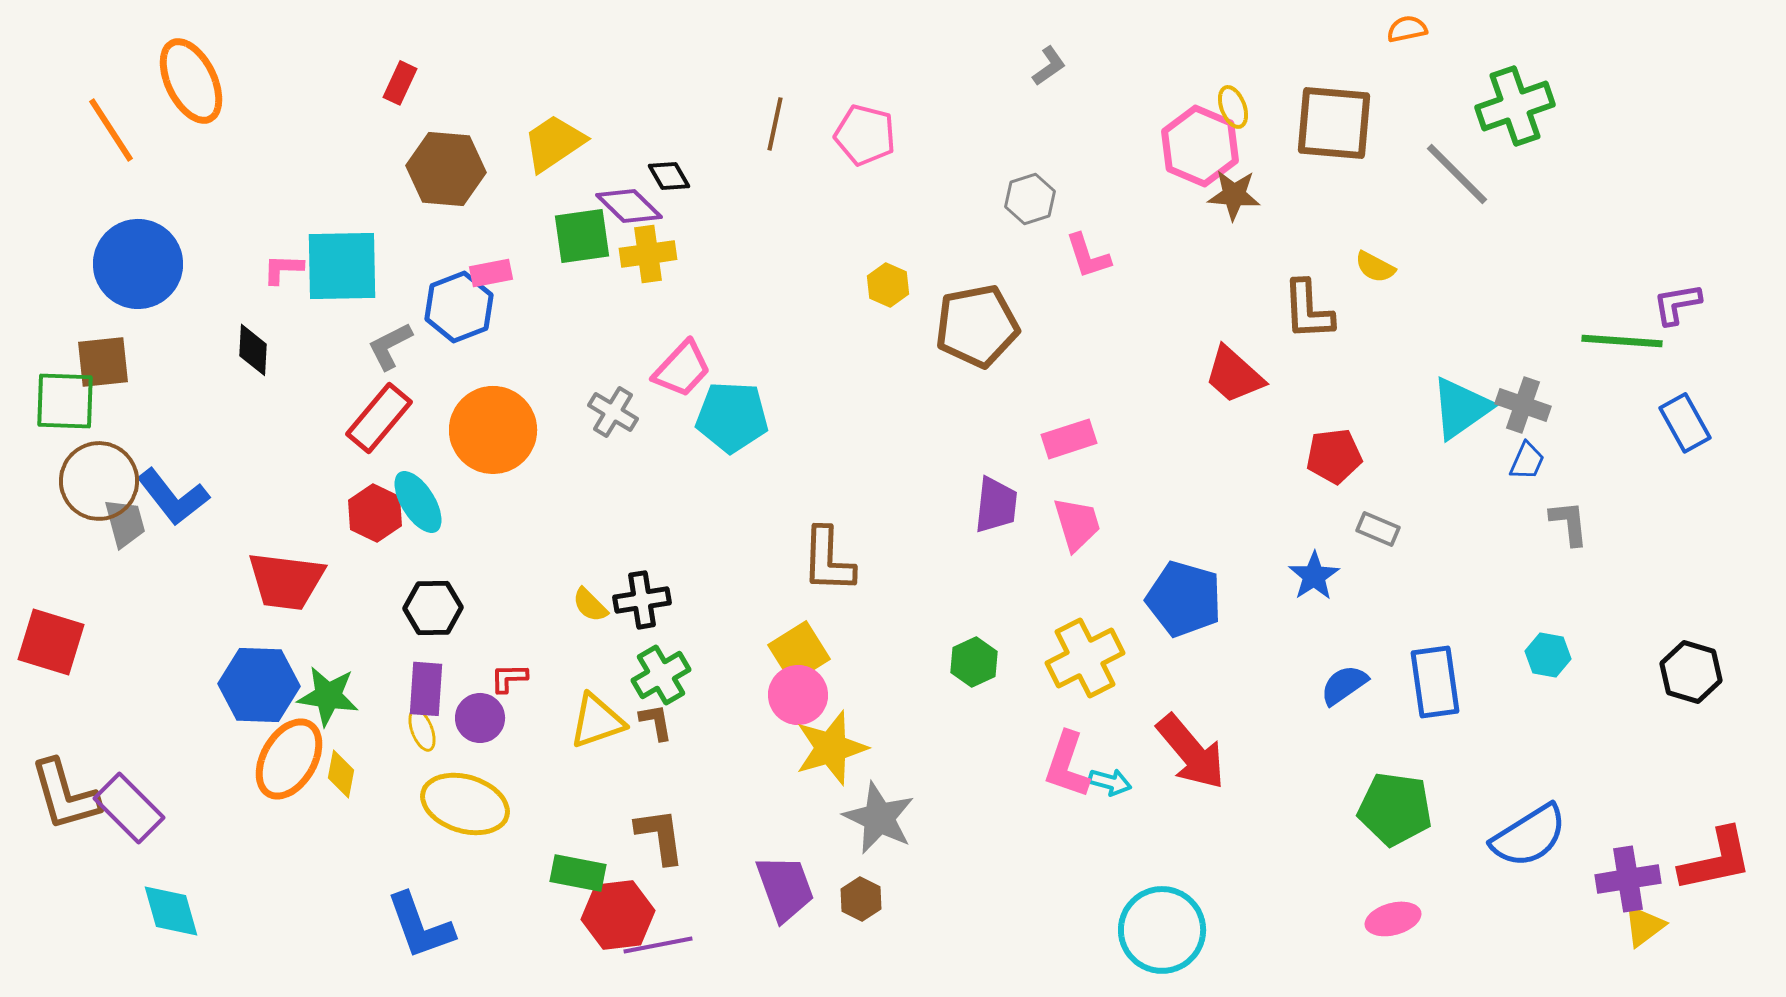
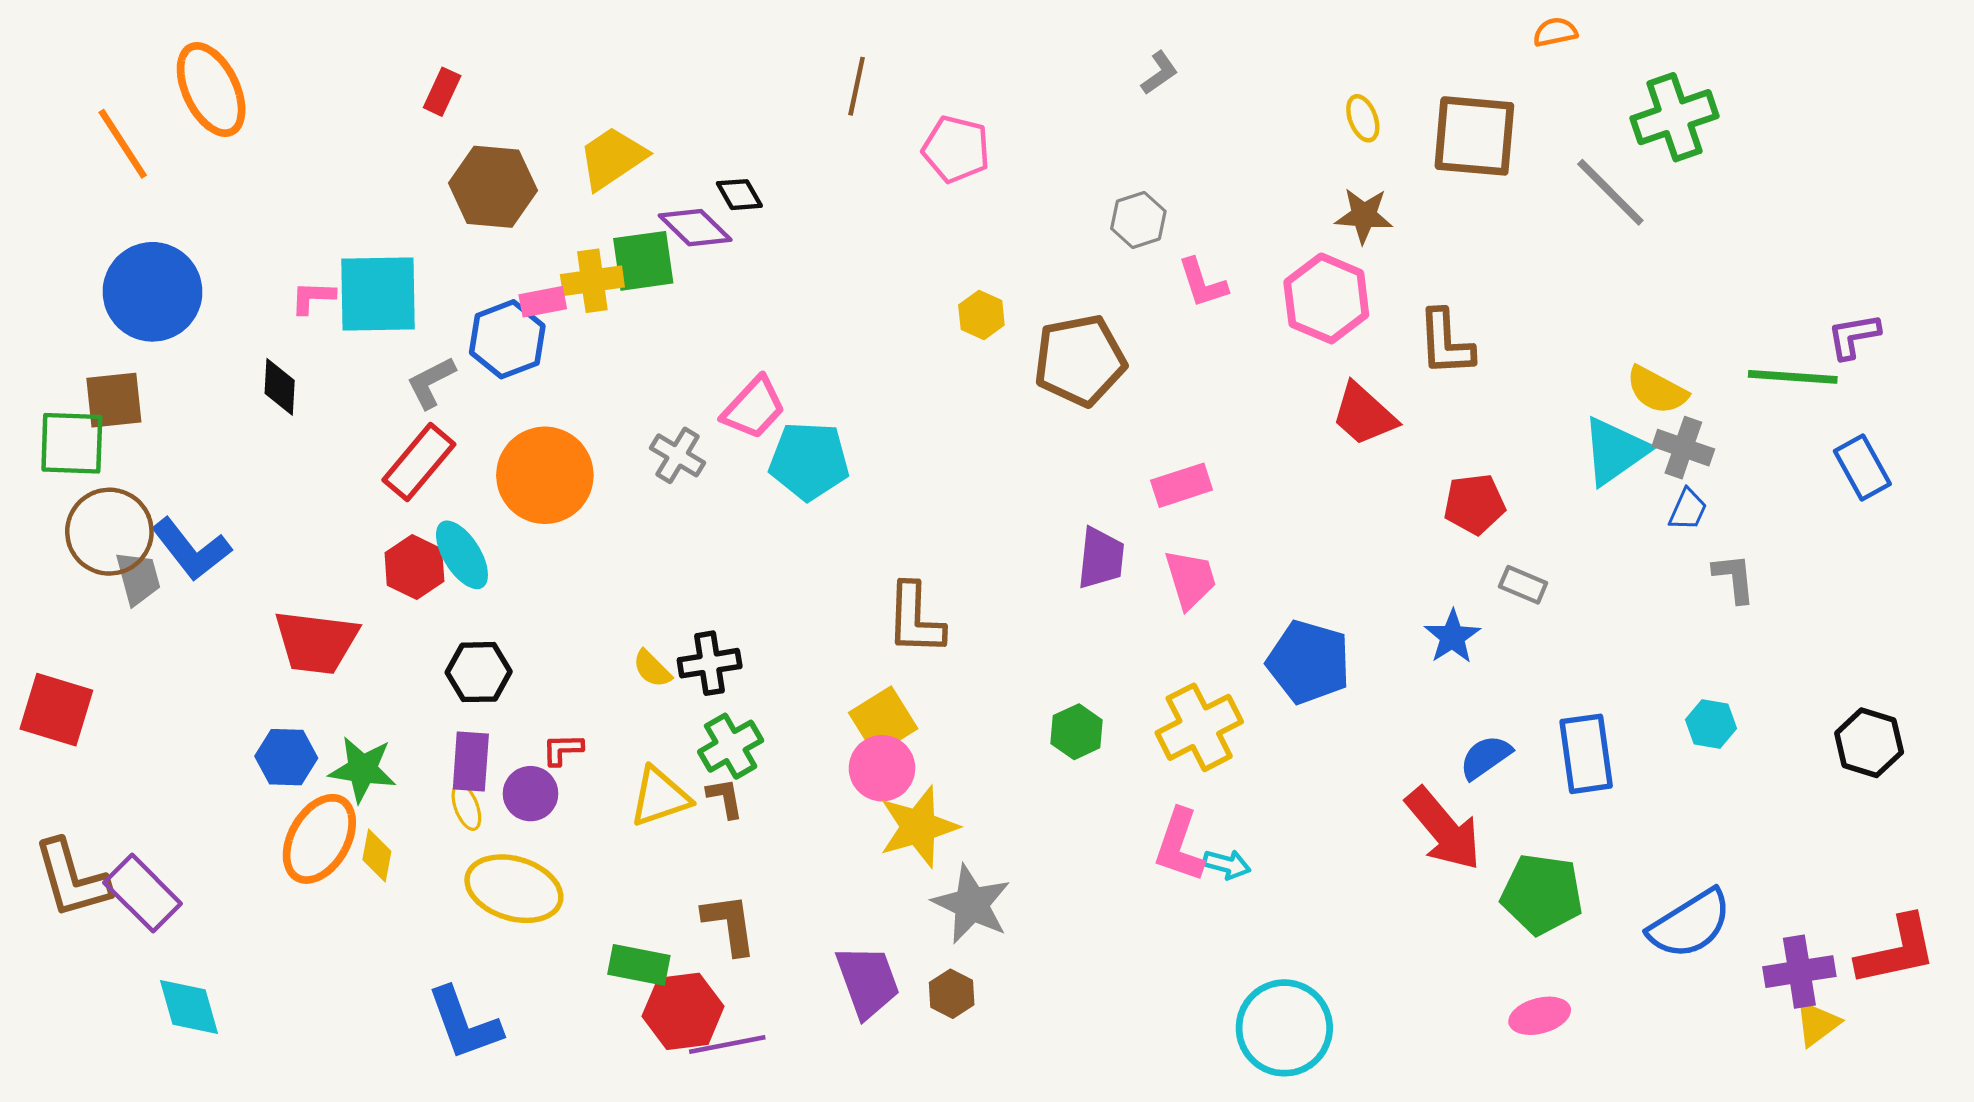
brown line: (775, 124) -> (857, 86), moved
pink hexagon: (1200, 146) -> (1326, 298), moved
yellow cross: (648, 254) -> (592, 281), moved
yellow semicircle: (1375, 267) -> (1657, 390), moved, size x1.4
blue hexagon: (259, 685) -> (286, 757), size x0.7
red arrow: (1191, 752) -> (1443, 829), moved

